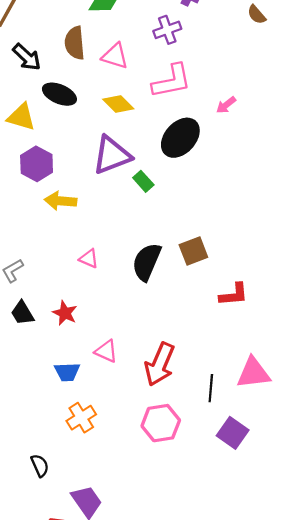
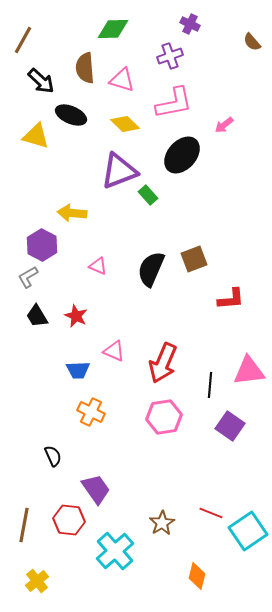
purple hexagon: (37, 164) -> (42, 245), moved
orange cross: (81, 418) -> (91, 412), turned -32

